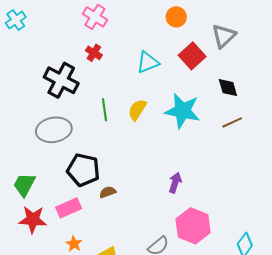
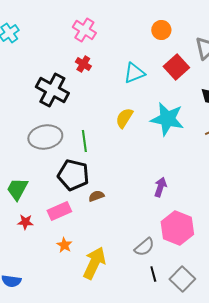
green line: (104, 110) -> (84, 141), moved
red star: (33, 220) -> (25, 222), size x0.6

